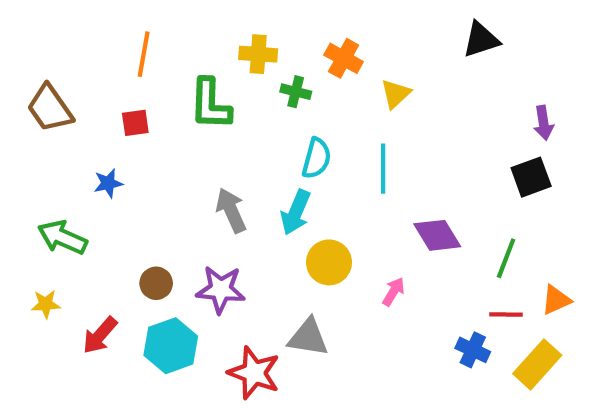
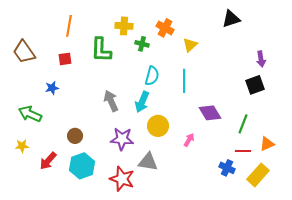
purple star: (221, 290) -> (122, 139), moved

